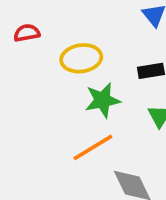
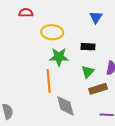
orange line: (93, 147) -> (49, 81), turned -75

